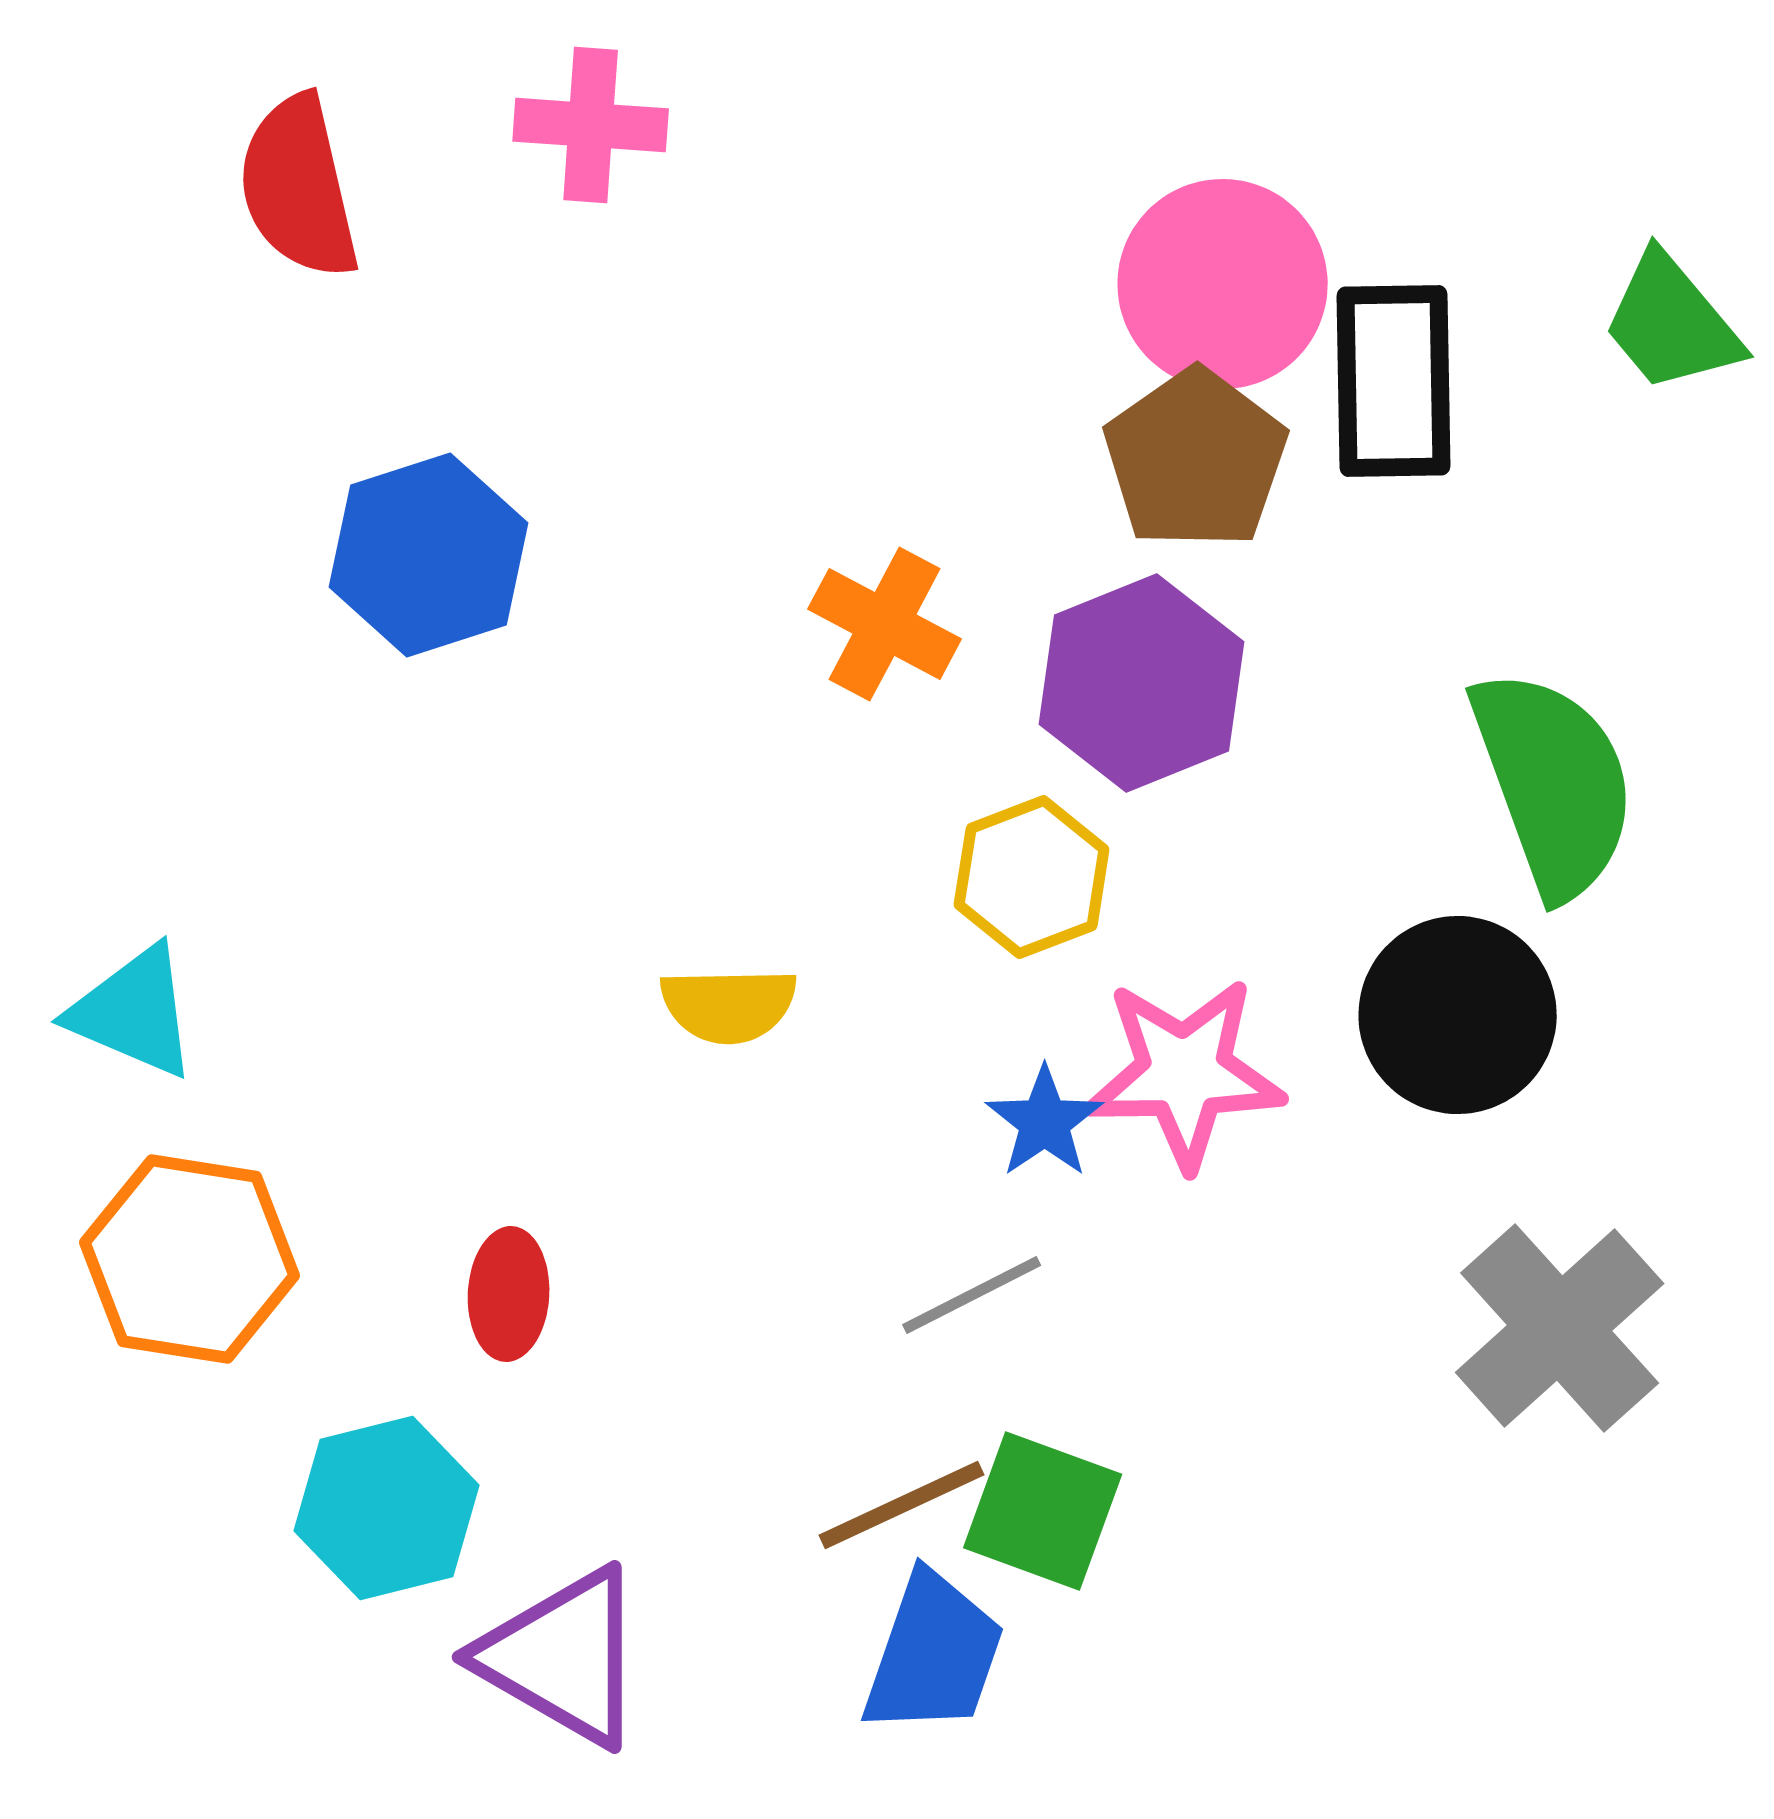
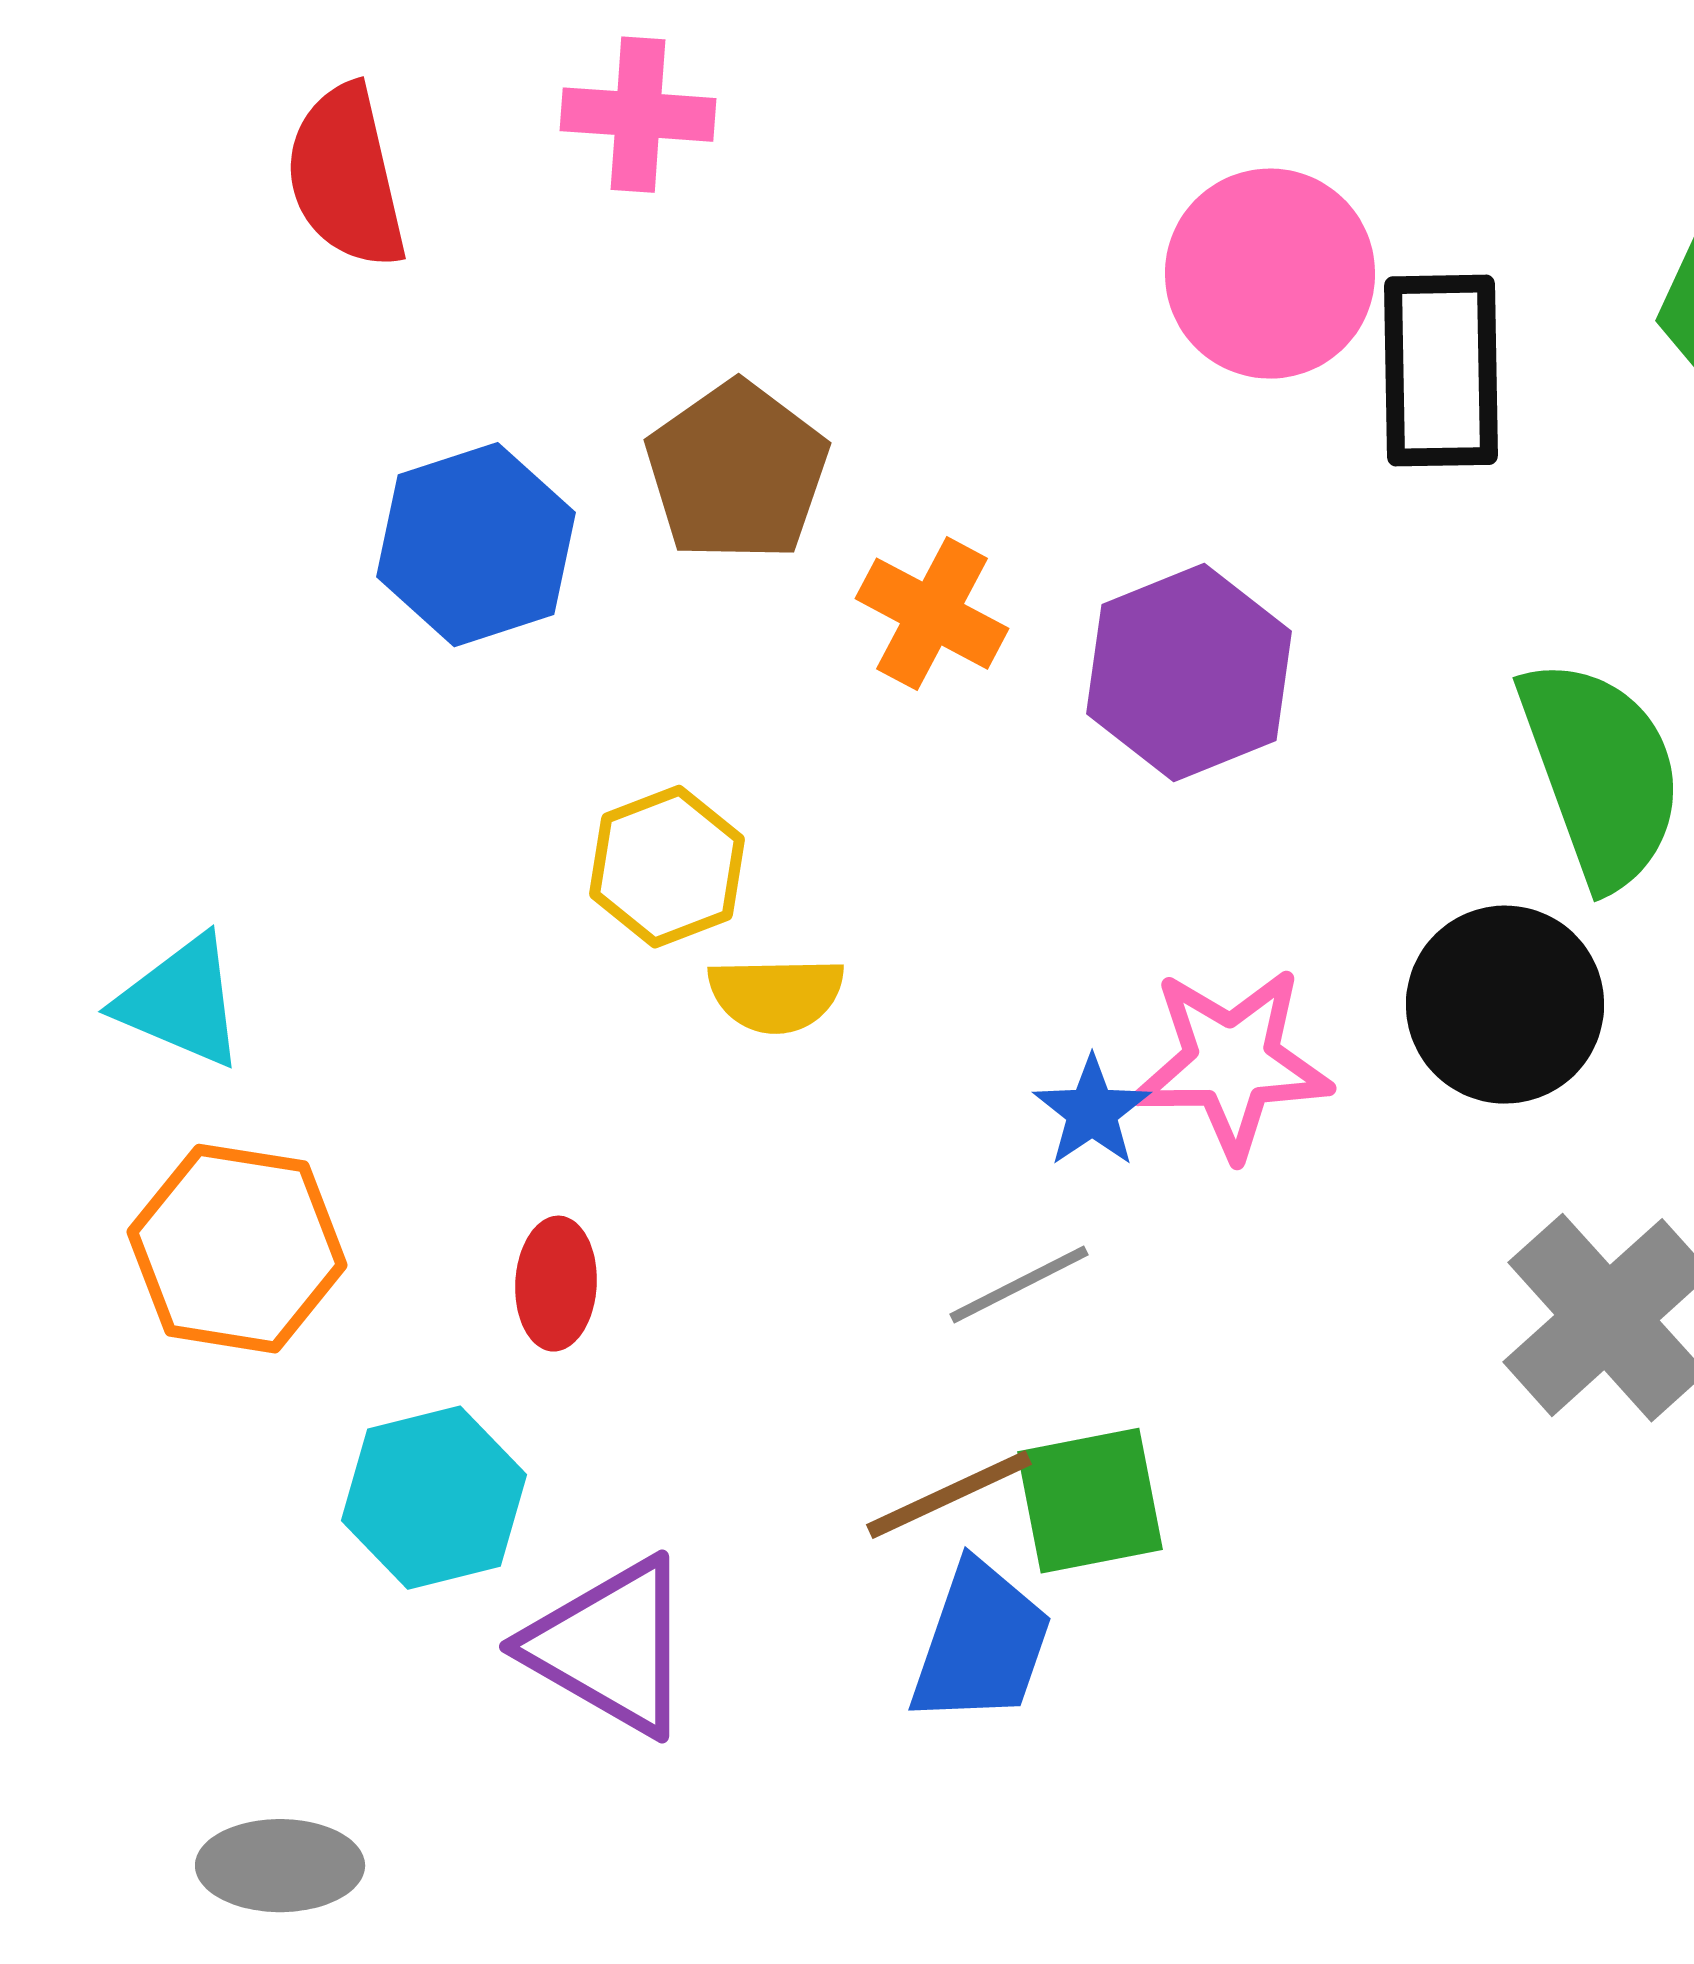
brown pentagon: (1196, 459) -> (737, 472), moved
yellow hexagon: (1032, 877) -> (667, 867), moved
green square: (1043, 1511) -> (1090, 1501), turned -31

